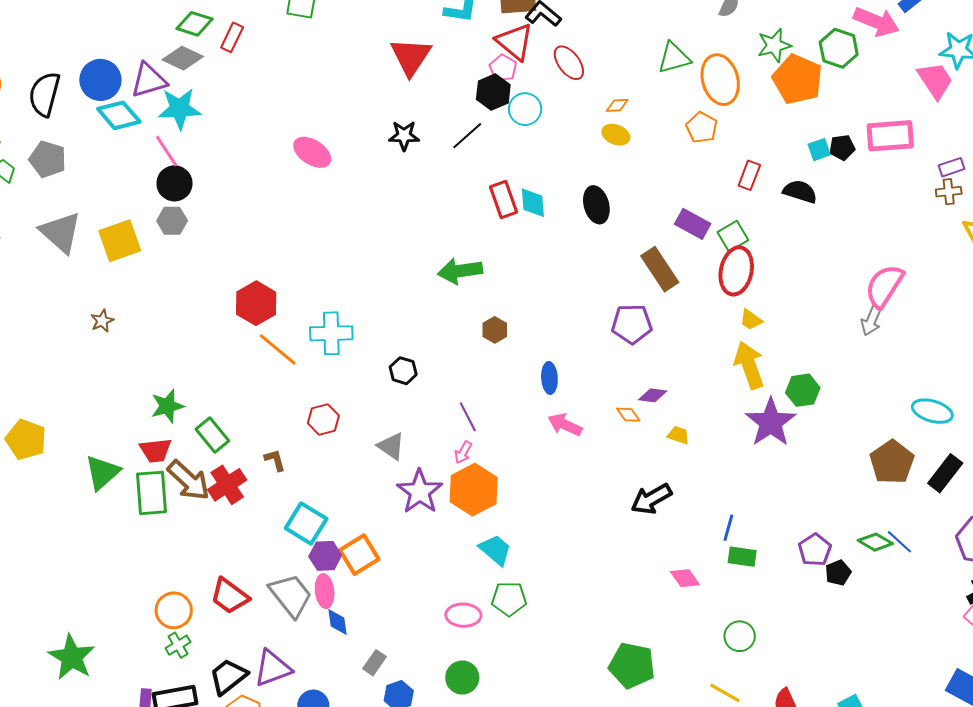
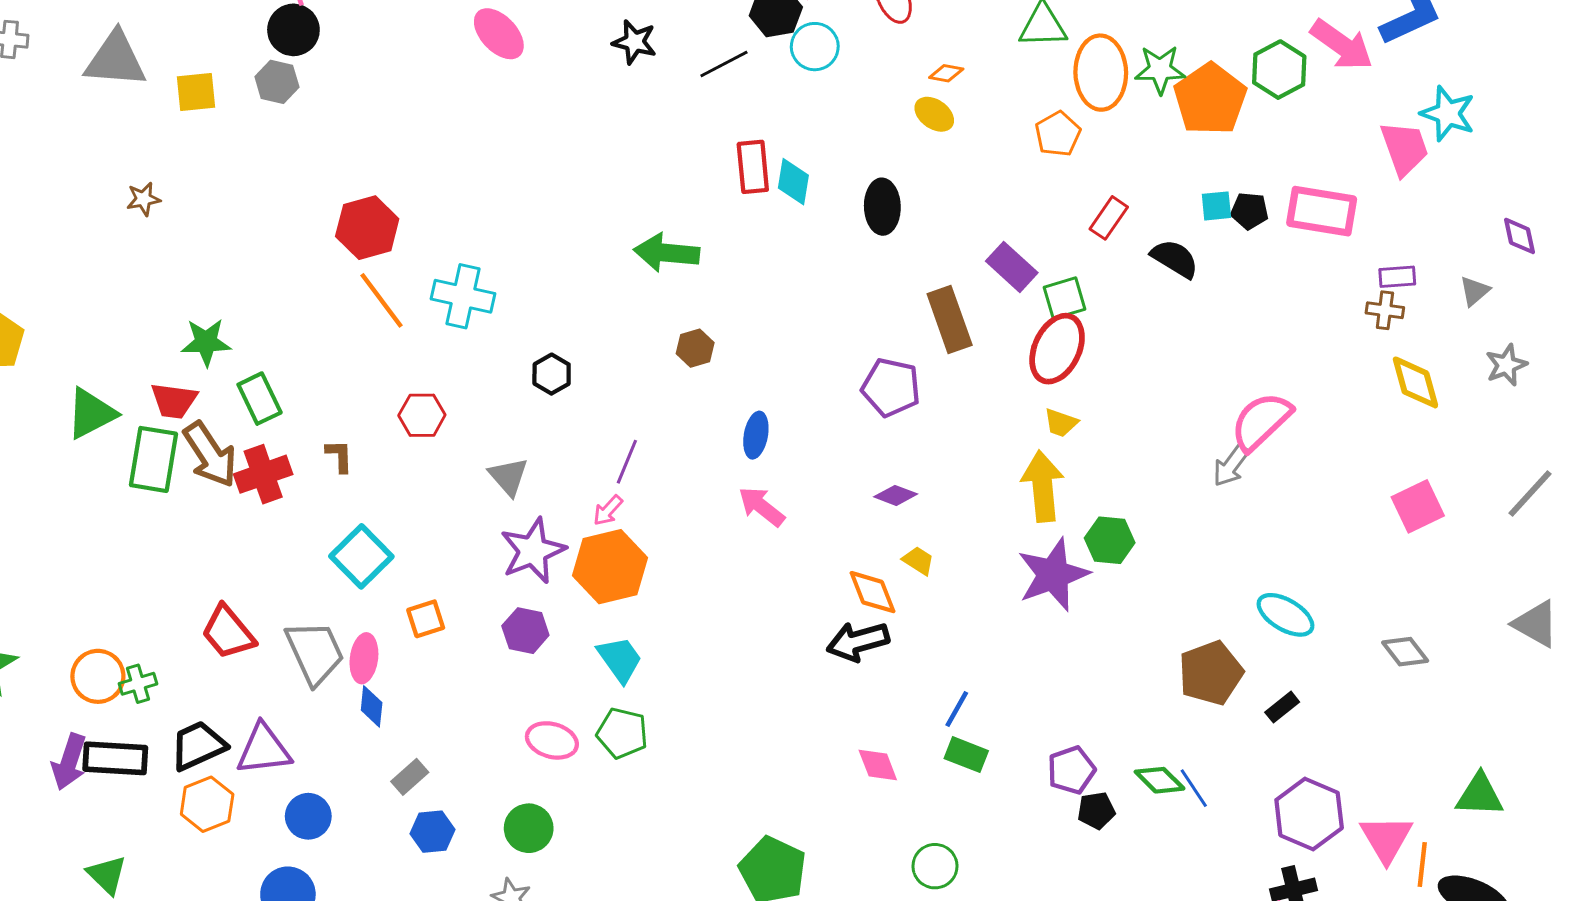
green star: (774, 45) -> (1160, 70), moved
gray triangle: (61, 232) -> (115, 60), turned -51
yellow square: (120, 241) -> (196, 92), size x0.7
yellow trapezoid: (751, 320) -> (1061, 423), turned -30
orange diamond: (628, 415) -> (872, 592), moved, size x1.5
purple line: (468, 417) -> (627, 462), turned 36
black rectangle: (945, 473) -> (1282, 707), size x0.6
orange square: (359, 555) -> (426, 619), size x0.7
purple hexagon: (325, 556) -> (525, 631), moved
orange circle: (174, 610) -> (98, 676), moved

